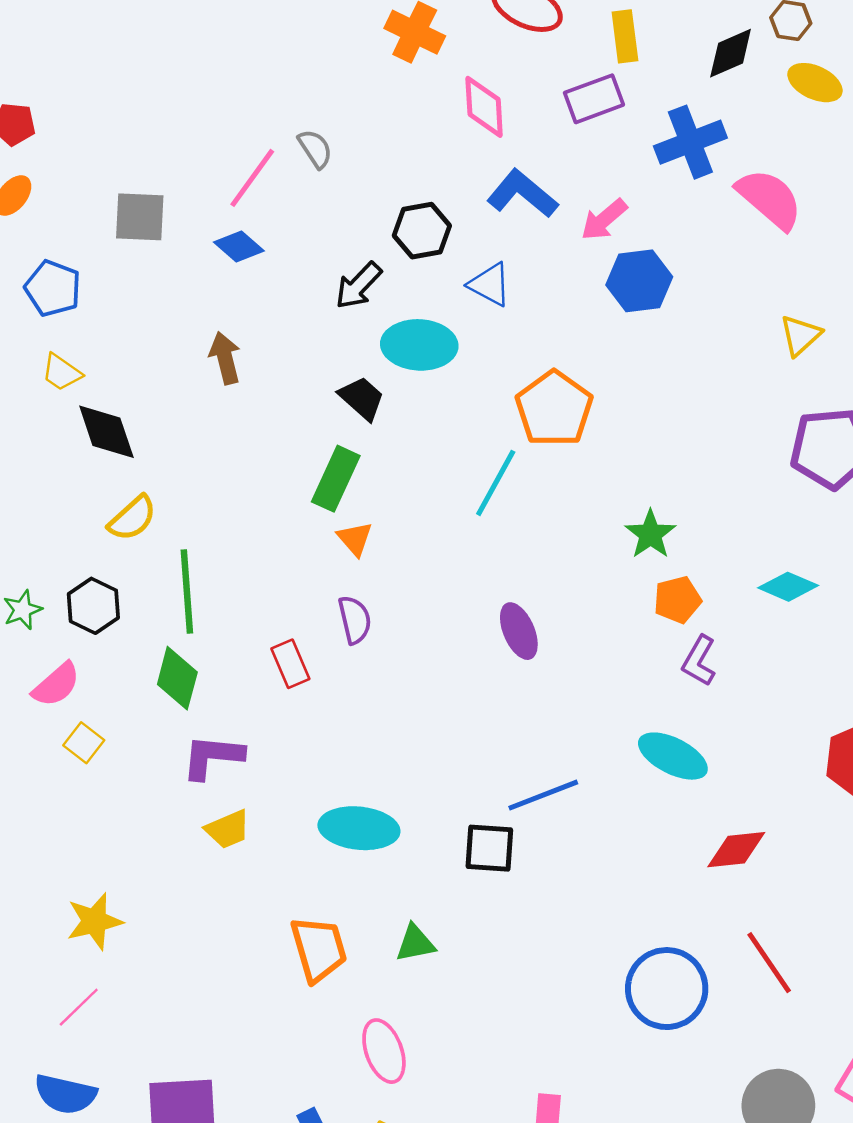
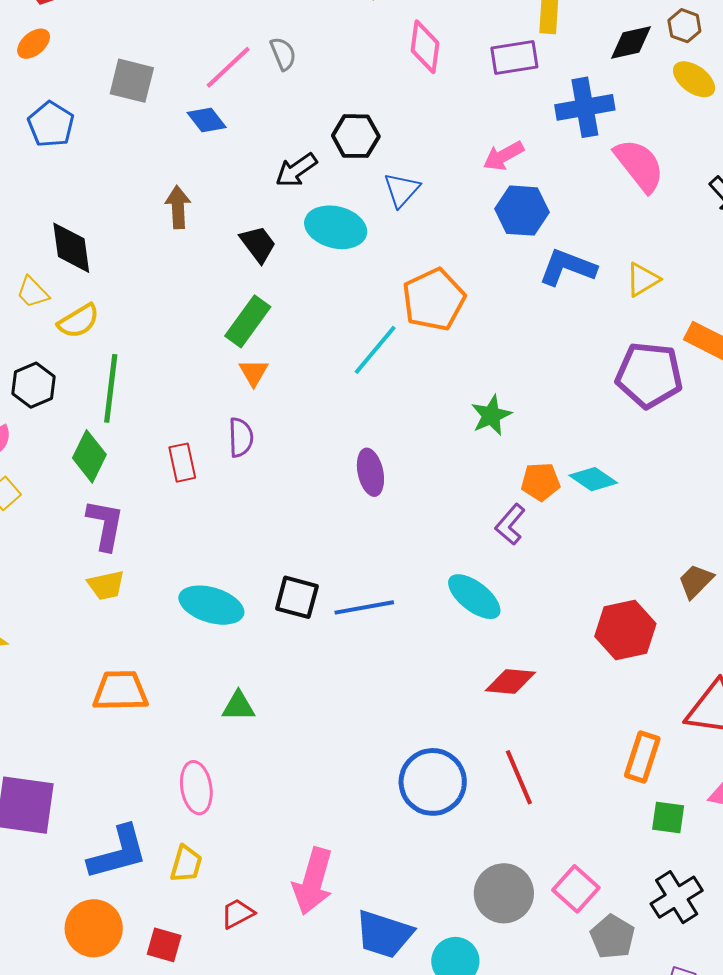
blue L-shape: (522, 194) -> (568, 267), moved, turned -30
blue triangle: (490, 284) -> (402, 190), turned 33
yellow trapezoid: (62, 372) -> (33, 292), moved
black trapezoid: (362, 398) -> (258, 244), moved
orange pentagon: (677, 600) -> (541, 482), moved
purple L-shape: (213, 757) -> (105, 525), turned 84
black square: (489, 848) -> (297, 597), moved
orange trapezoid: (319, 949) -> (120, 691), moved, turned -86

